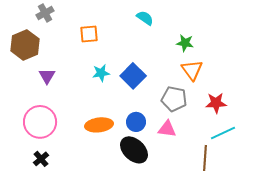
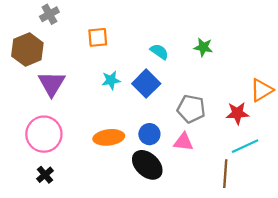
cyan semicircle: (145, 18) -> (159, 52), moved
orange triangle: (192, 70) -> (262, 90), moved, turned 35
purple triangle: (47, 76) -> (52, 84), size x1.5

